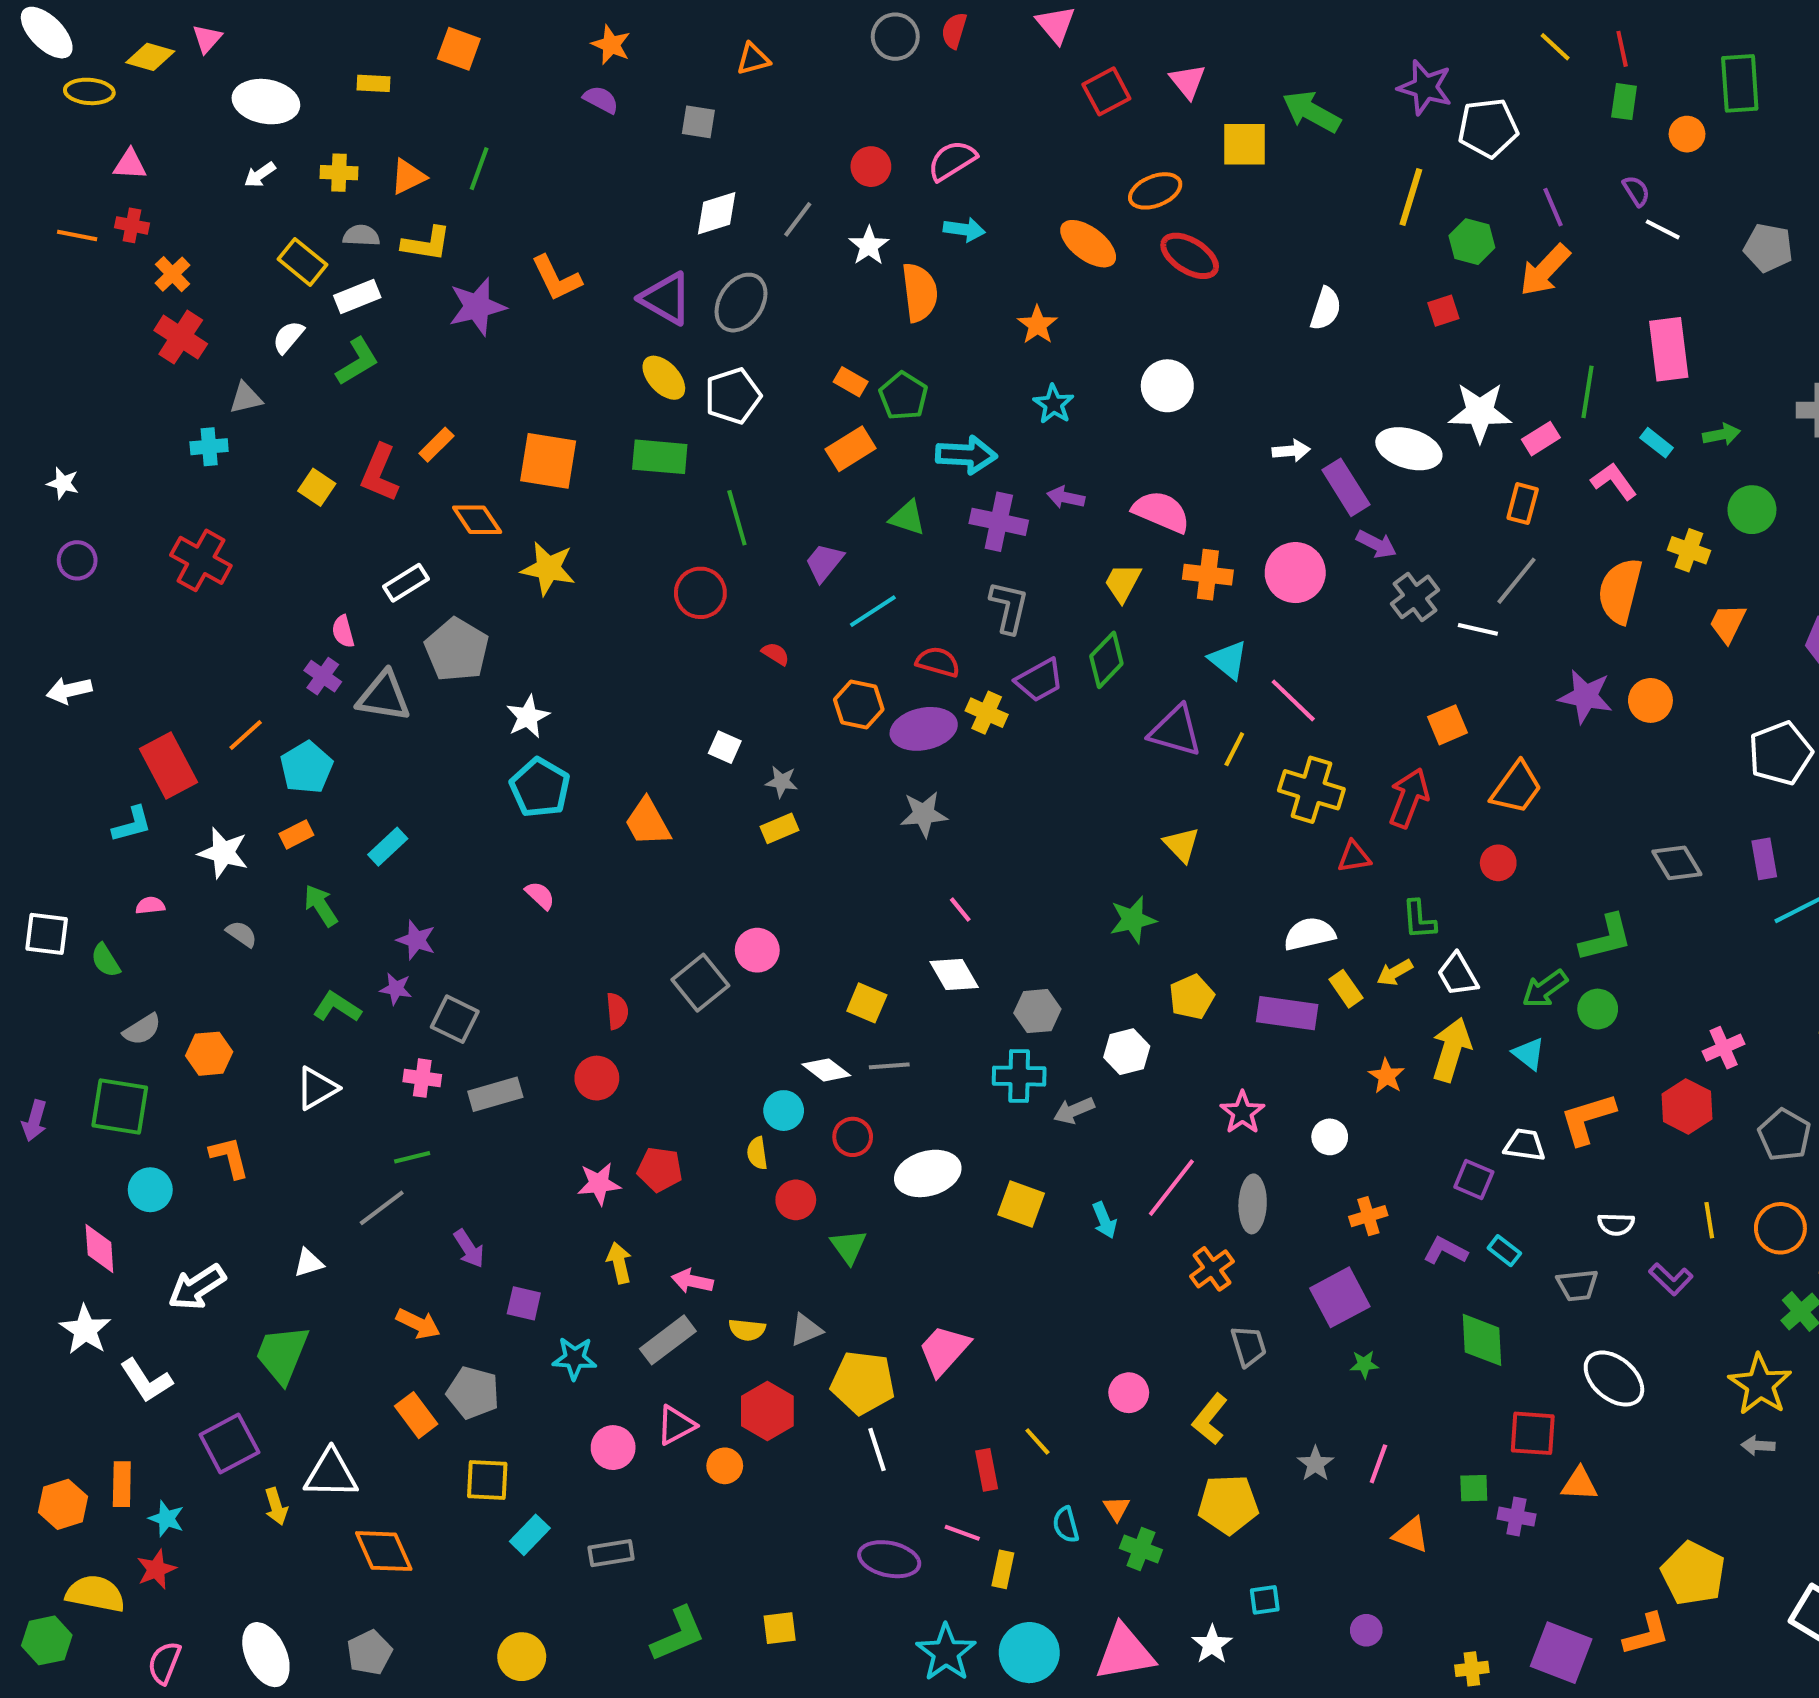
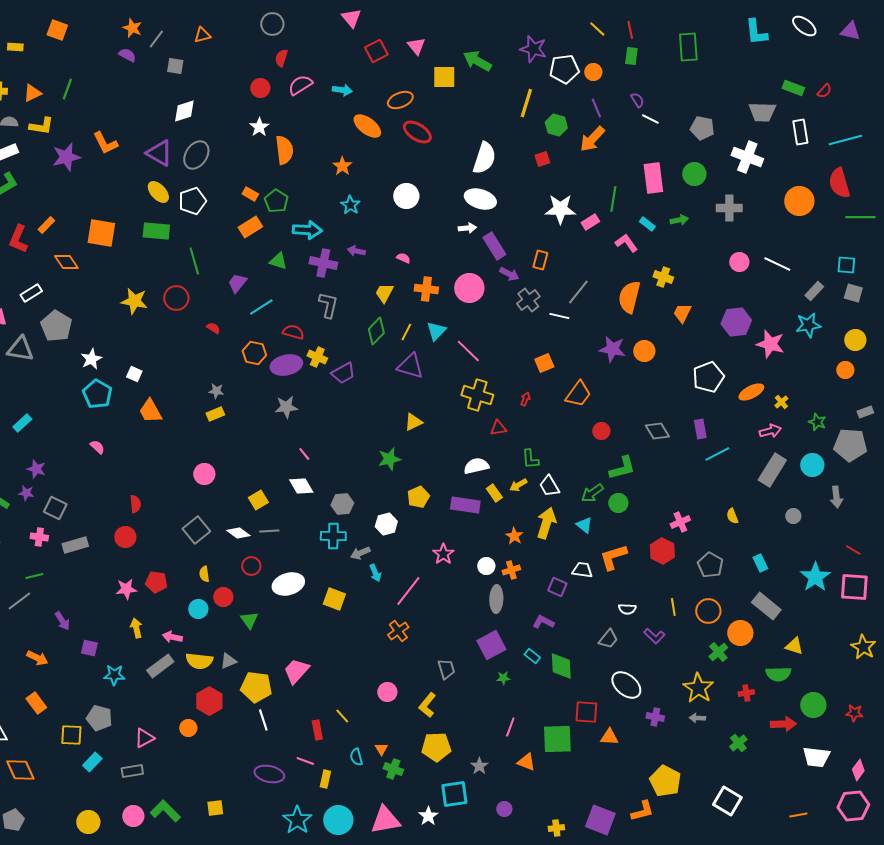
red semicircle: (954, 31) -> (281, 58), moved
orange circle: (1687, 134) -> (593, 72), moved
gray line: (798, 219) -> (156, 39), moved
cyan arrow: (964, 229) -> (342, 90), moved
white semicircle: (1326, 309) -> (484, 158), size x1.5
white ellipse: (1409, 449) -> (480, 199), moved
orange rectangle: (1523, 504) -> (540, 260), moved
green circle: (1752, 510) -> (694, 174), moved
pink semicircle: (1161, 512) -> (403, 258), size x0.5
yellow star: (548, 569) -> (134, 301), moved
cyan triangle: (1228, 660) -> (436, 331), turned 35
purple trapezoid: (1039, 680) -> (343, 373), moved
white square: (725, 747) -> (134, 374), moved
yellow line: (1234, 749) -> (406, 332), moved
red arrow: (1409, 798) -> (525, 399), size x0.5
yellow triangle: (1182, 845) -> (413, 422), turned 48
red circle: (1498, 863) -> (601, 431), moved
gray square: (700, 983) -> (196, 530), moved
yellow square: (867, 1003) -> (258, 500), turned 36
cyan circle: (784, 1111) -> (198, 609), moved
gray ellipse: (1253, 1204) -> (496, 599), moved
orange cross: (1368, 1216) -> (511, 570), moved
cyan arrow: (1104, 1220) -> (375, 573), moved
cyan rectangle: (1504, 1251) -> (532, 656), moved
orange cross: (1212, 1269) -> (398, 631), moved
gray trapezoid: (1577, 1285) -> (608, 639), turned -45
yellow semicircle: (747, 1330) -> (199, 661), size x1.5
gray pentagon: (473, 1393) -> (99, 718), moved
pink triangle: (676, 1425) -> (144, 738), moved
pink circle: (613, 1448) -> (133, 816), moved
gray star: (1315, 1464) -> (479, 766), moved
green square: (1474, 1488) -> (557, 739), size x2.0
purple cross: (1516, 1517) -> (655, 717), moved
cyan square: (1265, 1600) -> (454, 794), size x1.8
green L-shape: (678, 1634) -> (165, 811), turned -112

